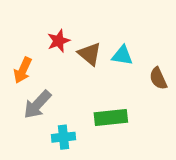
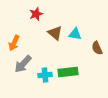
red star: (59, 41) -> (36, 14), moved
cyan cross: (64, 137) -> (45, 75), moved

